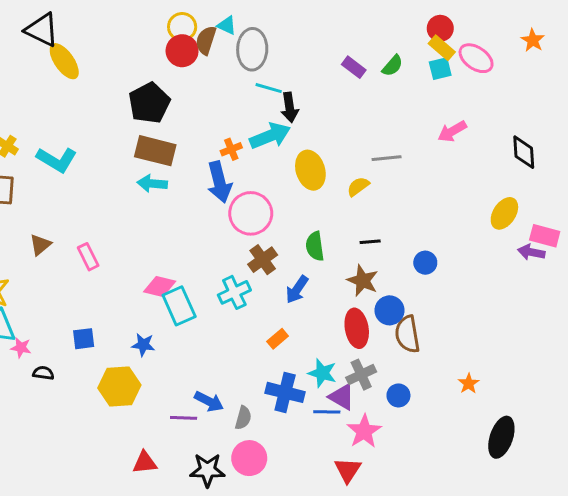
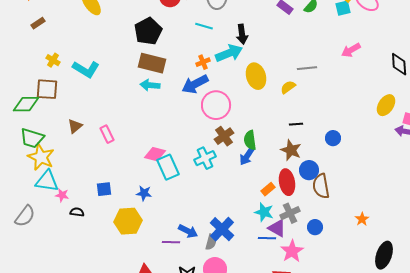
cyan line: (269, 88) -> (204, 26), moved
blue arrow: (219, 182) -> (195, 84), turned 76
green semicircle: (315, 246) -> (250, 140), moved
orange rectangle: (278, 339) -> (268, 189), moved
blue cross: (285, 392) -> (222, 229), moved, turned 30

